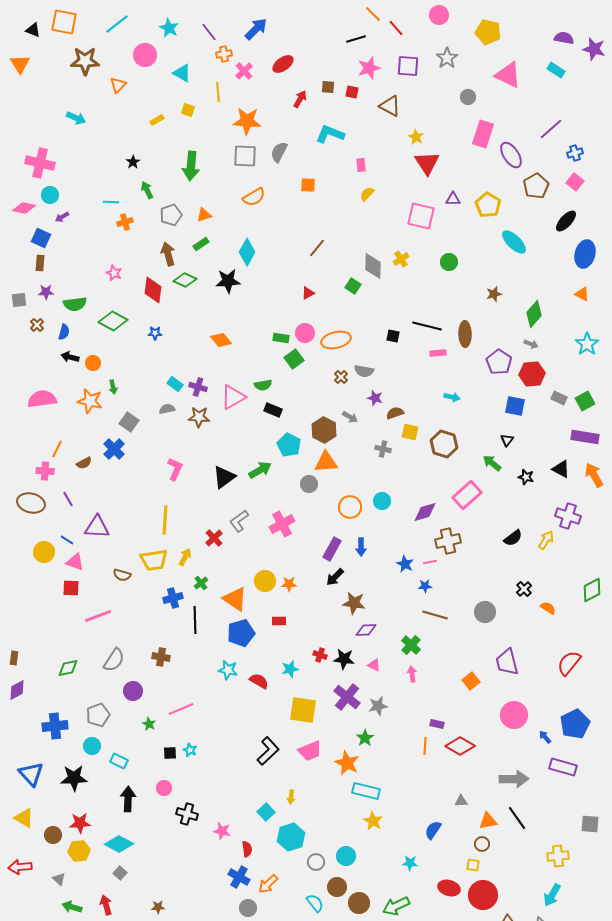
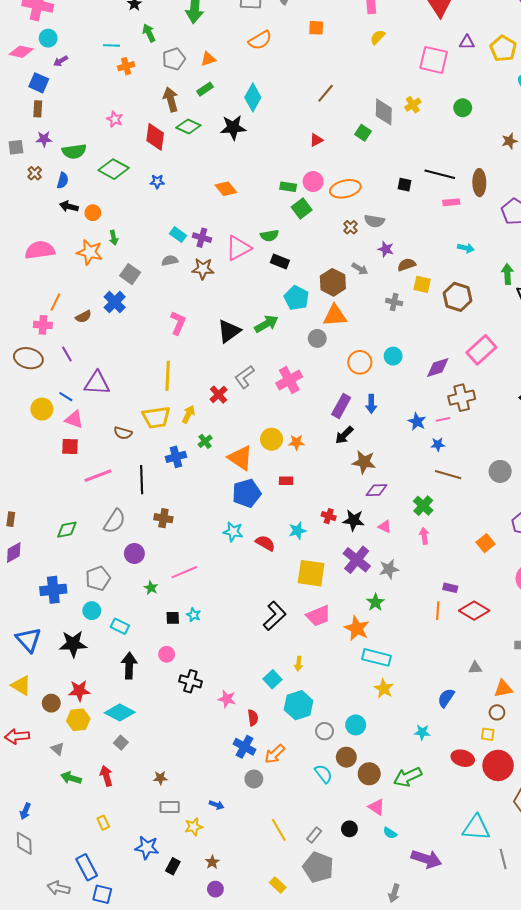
green arrow: (492, 463) -> (507, 274), moved, turned 48
black line: (195, 620) -> (142, 480), moved

